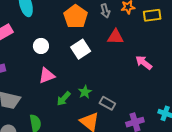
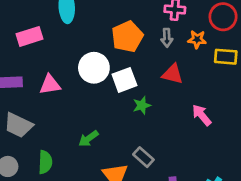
white circle: (41, 46) -> (94, 68), moved, size x1.5
pink triangle: (47, 76) -> (50, 85), moved
green star: (85, 92) -> (142, 105), moved

